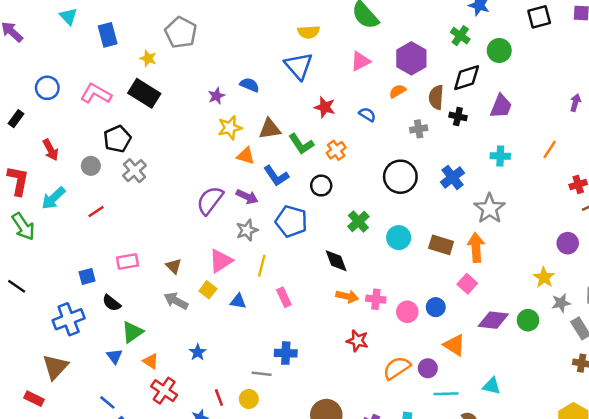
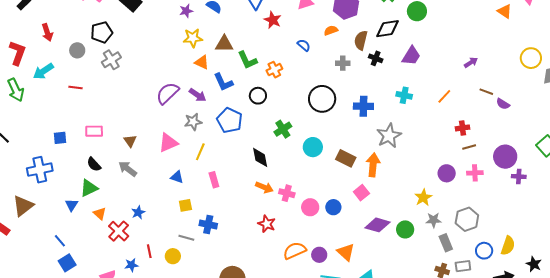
purple arrow: (575, 103) -> (471, 62), turned 32
red star: (325, 107) -> (273, 20), moved
blue cross: (453, 177) -> (363, 106), turned 30
red line: (96, 212) -> (76, 87), turned 32
yellow square: (208, 290) -> (185, 205), moved, turned 32
black semicircle: (112, 303) -> (94, 164), moved
orange triangle: (454, 345) -> (346, 252), moved
red cross: (164, 391) -> (119, 231), moved

